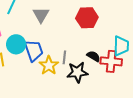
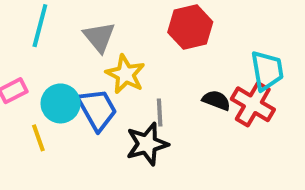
red cross: (111, 61) -> (253, 104), turned 35
yellow star: (49, 65) -> (125, 74), moved
black star: (77, 72) -> (147, 144), moved

